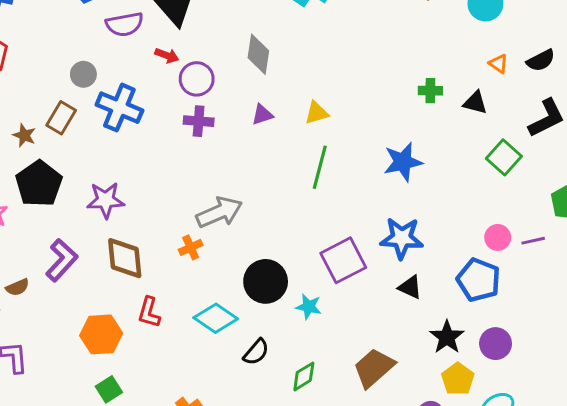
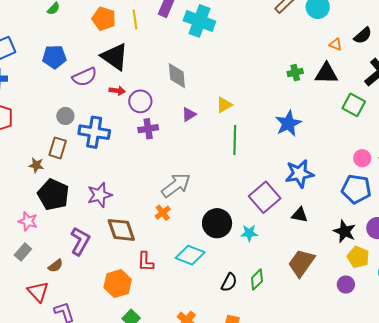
black triangle: (475, 103) -> (326, 73), size x1.4
black triangle: (410, 287) -> (300, 215), moved
black semicircle: (256, 352) -> (229, 282), moved

